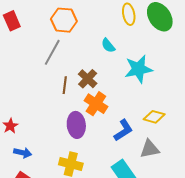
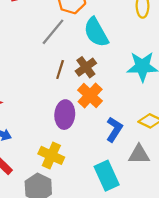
cyan semicircle: (108, 45) -> (96, 32), moved, size x1.8
blue L-shape: (123, 130) -> (114, 129), turned -35

